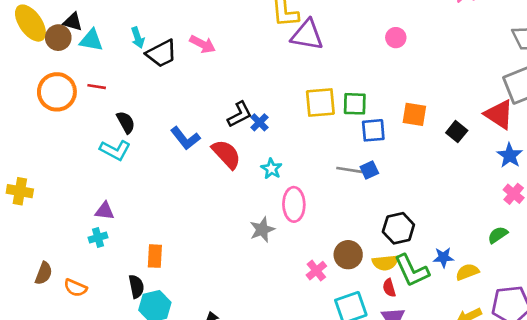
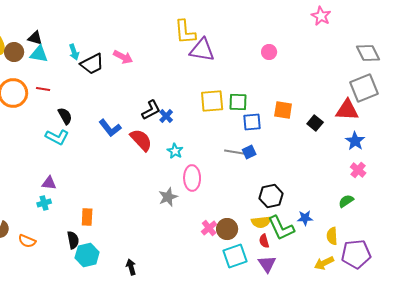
black triangle: (73, 22) -> (35, 38), moved
red triangle: (499, 114) -> (347, 110), turned -30
brown circle: (348, 255) -> (227, 229), moved
yellow semicircle: (467, 272) -> (332, 236), moved, turned -72

